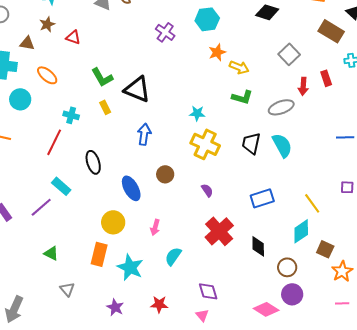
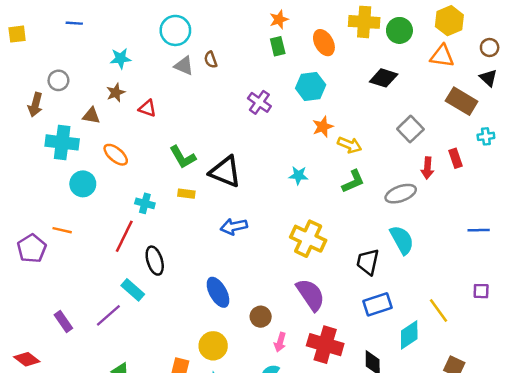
green L-shape: (242, 97) -> (353, 181), turned -40
yellow rectangle: (105, 107) -> (186, 194), turned -56
cyan star: (197, 113) -> (298, 175), moved
blue arrow: (144, 134) -> (234, 227), turned -110
black trapezoid: (251, 143) -> (368, 262), moved
black ellipse: (93, 162) -> (155, 261), moved
brown circle: (165, 174) -> (261, 317), moved
purple semicircle: (207, 190) -> (311, 295), size x2.0
yellow circle: (113, 222) -> (213, 346), moved
pink arrow: (155, 227) -> (280, 342), moved
red cross: (219, 231) -> (325, 345), turned -32
cyan diamond: (301, 231) -> (409, 335), moved

